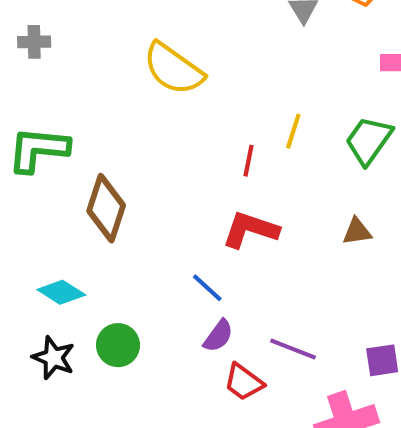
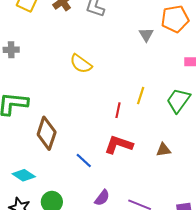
yellow semicircle: (173, 69) -> (81, 64), size x0.7
brown triangle: (357, 231) -> (163, 150), moved
blue line: (207, 288) -> (84, 160), moved

